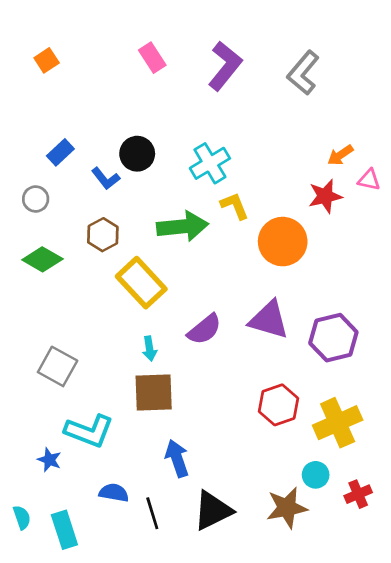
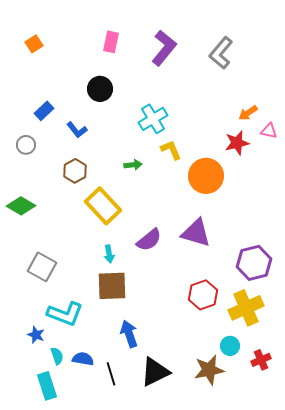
pink rectangle: (152, 58) -> (111, 42), turned 45
black circle: (137, 154) -> (100, 89), moved
green arrow: (182, 226) -> (133, 165), size x0.5
green diamond: (42, 259) -> (21, 206), moved
purple hexagon: (333, 338) -> (254, 263), moved
cyan semicircle: (22, 517) -> (57, 356), moved

